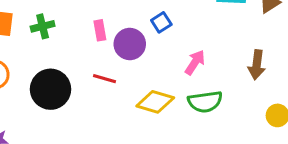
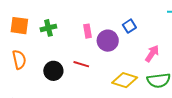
red line: (104, 79) -> (81, 64), moved
black circle: (51, 89) -> (53, 71), size x0.7

